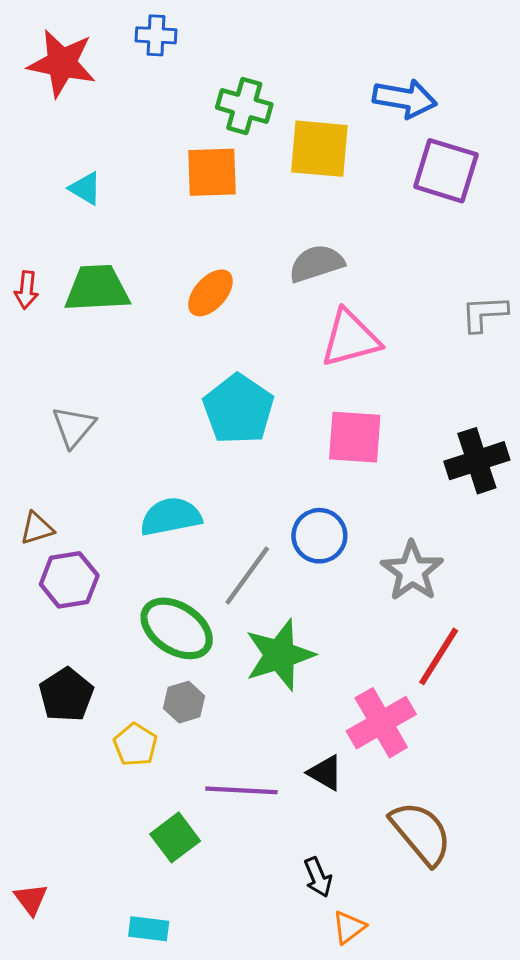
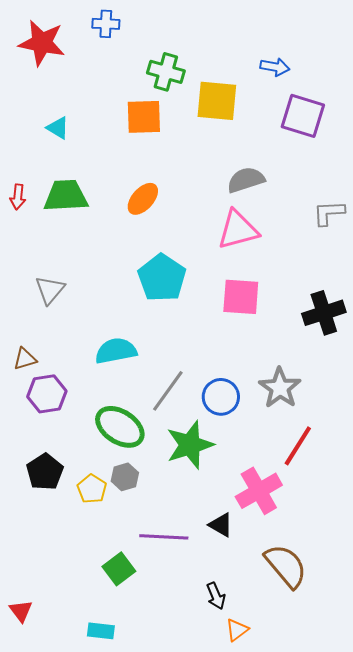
blue arrow: (405, 99) -> (275, 67), size x0.7
gray semicircle: (316, 263) -> (246, 180), moved
blue circle: (319, 536) -> (221, 397), moved
yellow pentagon: (135, 745) -> (92, 489), moved

